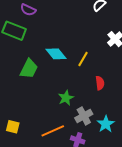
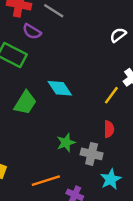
yellow line: (83, 59) -> (111, 95), moved
gray cross: (84, 116) -> (92, 154), moved, turned 36

